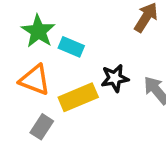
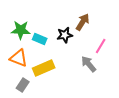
green star: (38, 31) -> (21, 30), turned -30
black star: (115, 78) -> (65, 35), moved

